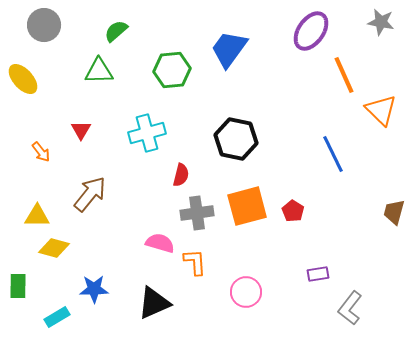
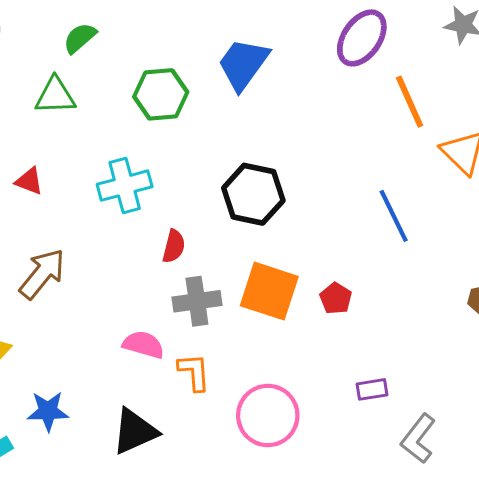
red triangle: (81, 130) -> (29, 181), turned -40
orange square: (247, 206) -> (269, 291), turned 33
pink circle: (246, 292) -> (268, 415), size x1.4

